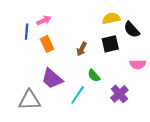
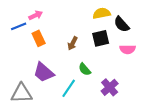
blue line: (27, 32) -> (19, 26), turned 63
pink semicircle: (138, 64) -> (128, 49), moved

